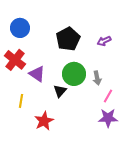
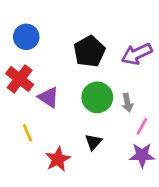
purple arrow: (104, 41) -> (137, 54), size x1.6
black triangle: (60, 91) -> (93, 142), moved
yellow line: (21, 101) -> (28, 133), turned -32

